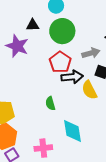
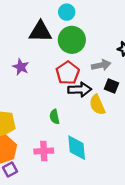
black triangle: (33, 25) -> (40, 32), size x1.6
purple star: (17, 46) -> (21, 67), moved, size x0.7
pink cross: (43, 148) -> (44, 151), moved

